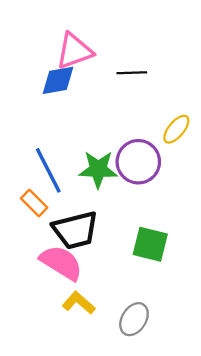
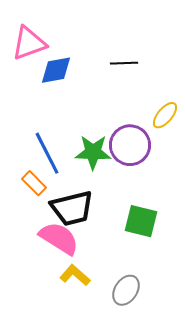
pink triangle: (74, 51) -> (29, 43), moved

